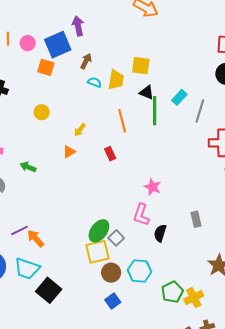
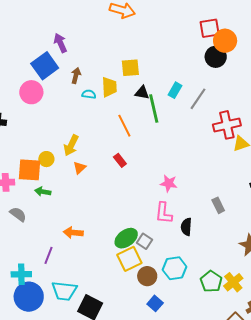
pink circle: (28, 43) -> (31, 92), moved, size x1.5
orange square: (46, 67) -> (29, 170), moved, size x1.4
gray line: (200, 111) -> (198, 99), turned 30
yellow circle: (42, 112) -> (46, 159), moved
yellow arrow: (80, 130) -> (71, 145), moved, size x1.5
purple line: (19, 230) -> (49, 255), turned -30
green ellipse: (99, 231) -> (126, 238), turned 30
orange arrow: (36, 238) -> (73, 233), moved, turned -30

